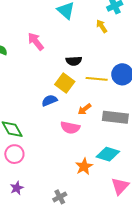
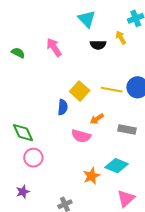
black semicircle: (74, 61) -> (98, 45), moved
blue semicircle: (49, 100) -> (63, 107), turned 112
gray rectangle: (115, 117) -> (127, 129), size x0.7
pink circle: (14, 154) -> (33, 158), moved

